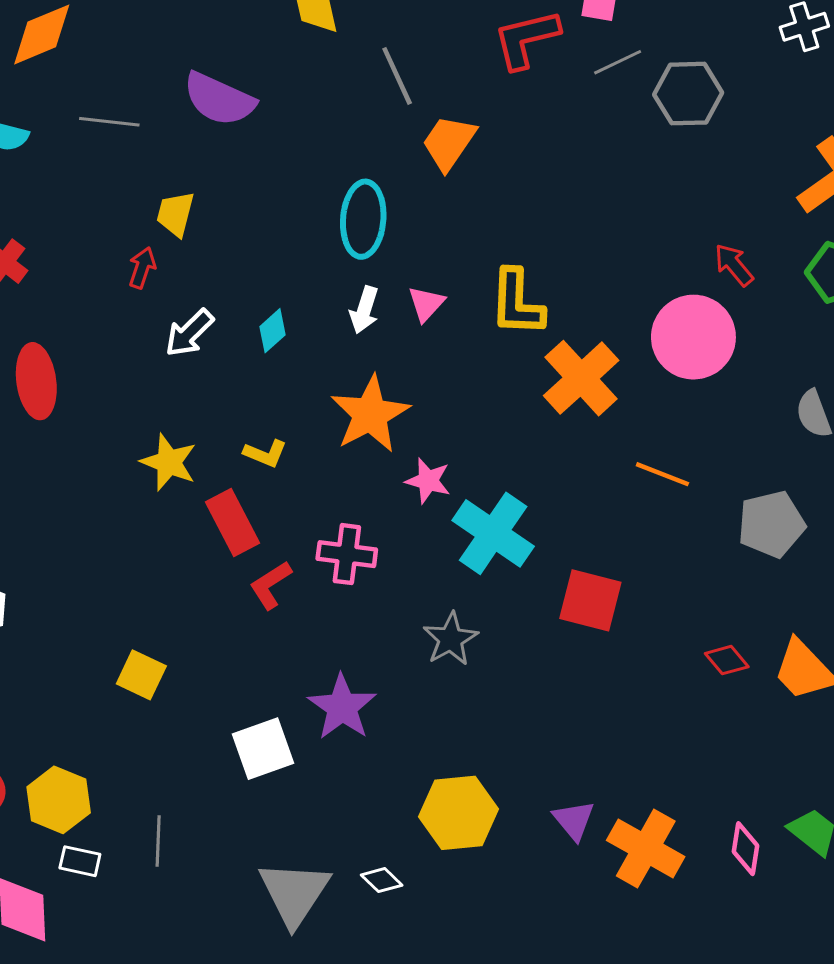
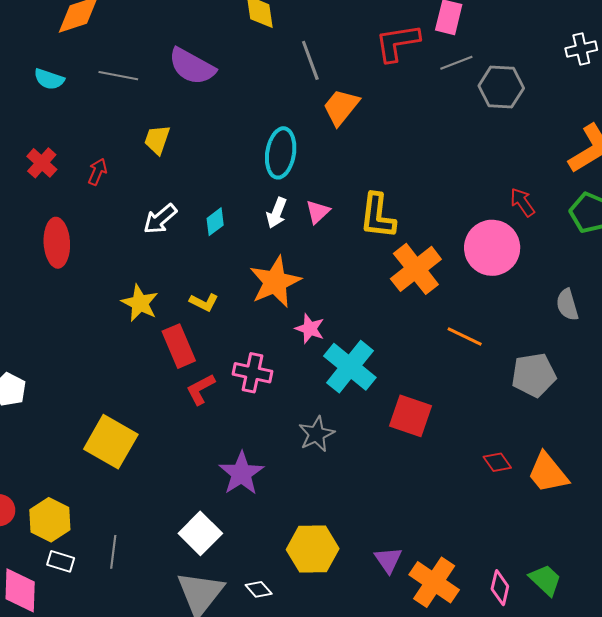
red arrow: (142, 268) -> (97, 172), moved
yellow square: (141, 675) -> (111, 442), size x1.6
white square: (263, 749) -> (200, 533), moved, turned -30

